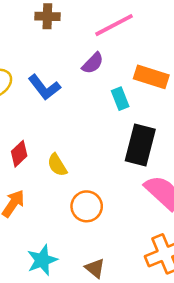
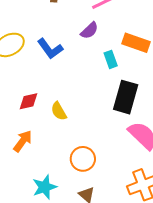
red diamond: (19, 154) -> (29, 101), turned 30
orange circle: (87, 206) -> (83, 159), moved

